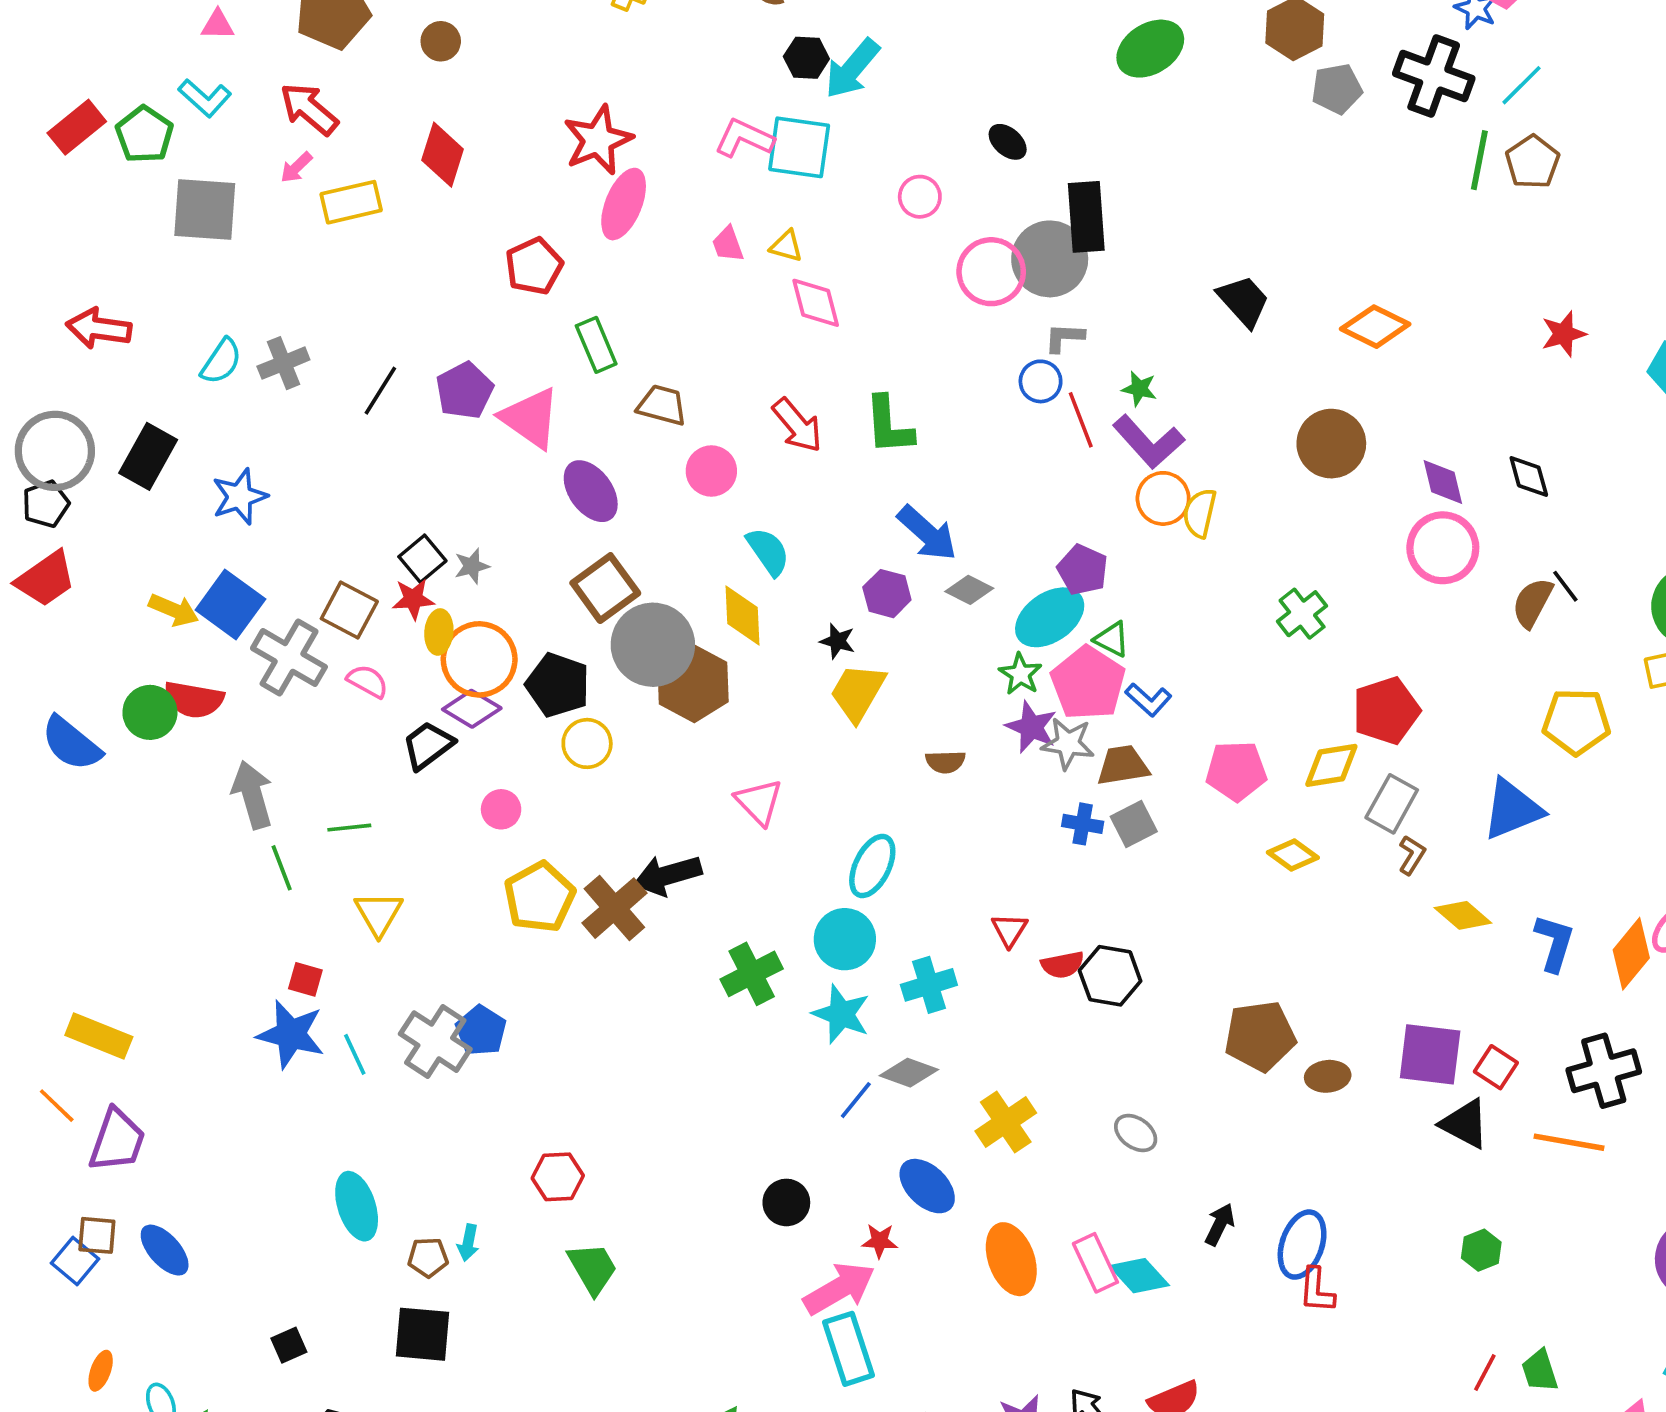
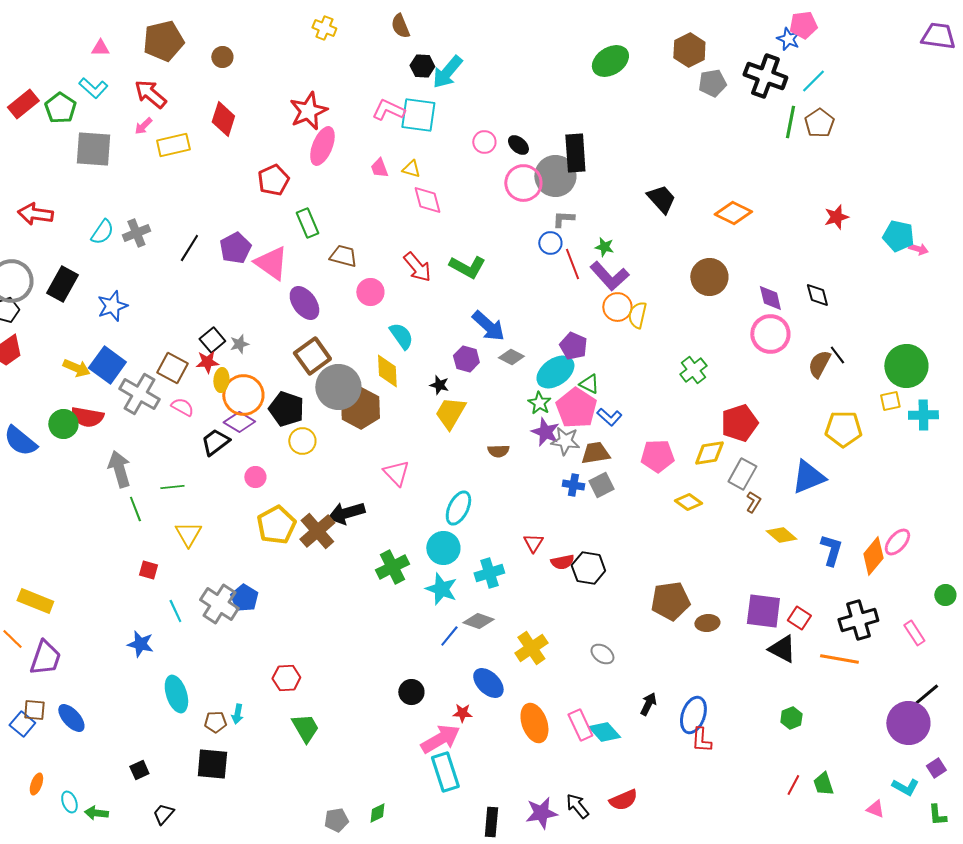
black ellipse: (1008, 142) -> (518, 145), moved
green L-shape: (889, 425) -> (467, 267), turned -57
blue star: (291, 1034) -> (140, 644), moved, size x0.7

